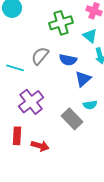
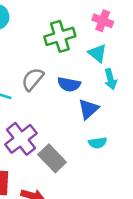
gray rectangle: (72, 119) -> (52, 158), moved

